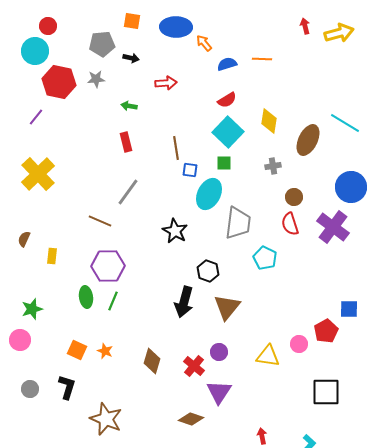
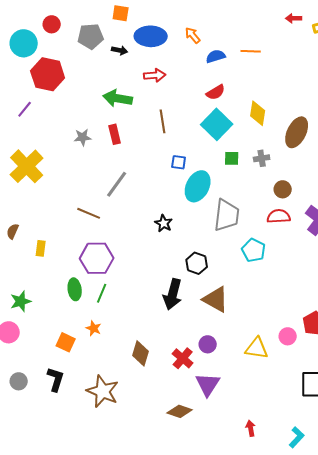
red circle: (48, 26) -> (52, 24), moved
red arrow: (305, 26) -> (294, 18), turned -77
blue ellipse: (176, 27) -> (151, 36), moved
gray star: (96, 79) -> (83, 137), moved
green arrow: (129, 106) -> (118, 98), size x1.8
brown line: (176, 148) -> (163, 121), moved
green square: (224, 163) -> (232, 158), moved
red semicircle: (290, 224) -> (279, 216), turned 105
black star: (175, 231) -> (164, 223), size x0.7
brown triangle: (227, 307) -> (216, 299), turned -40
orange star: (105, 351) -> (94, 328), moved
brown star: (106, 419) -> (103, 391), moved

